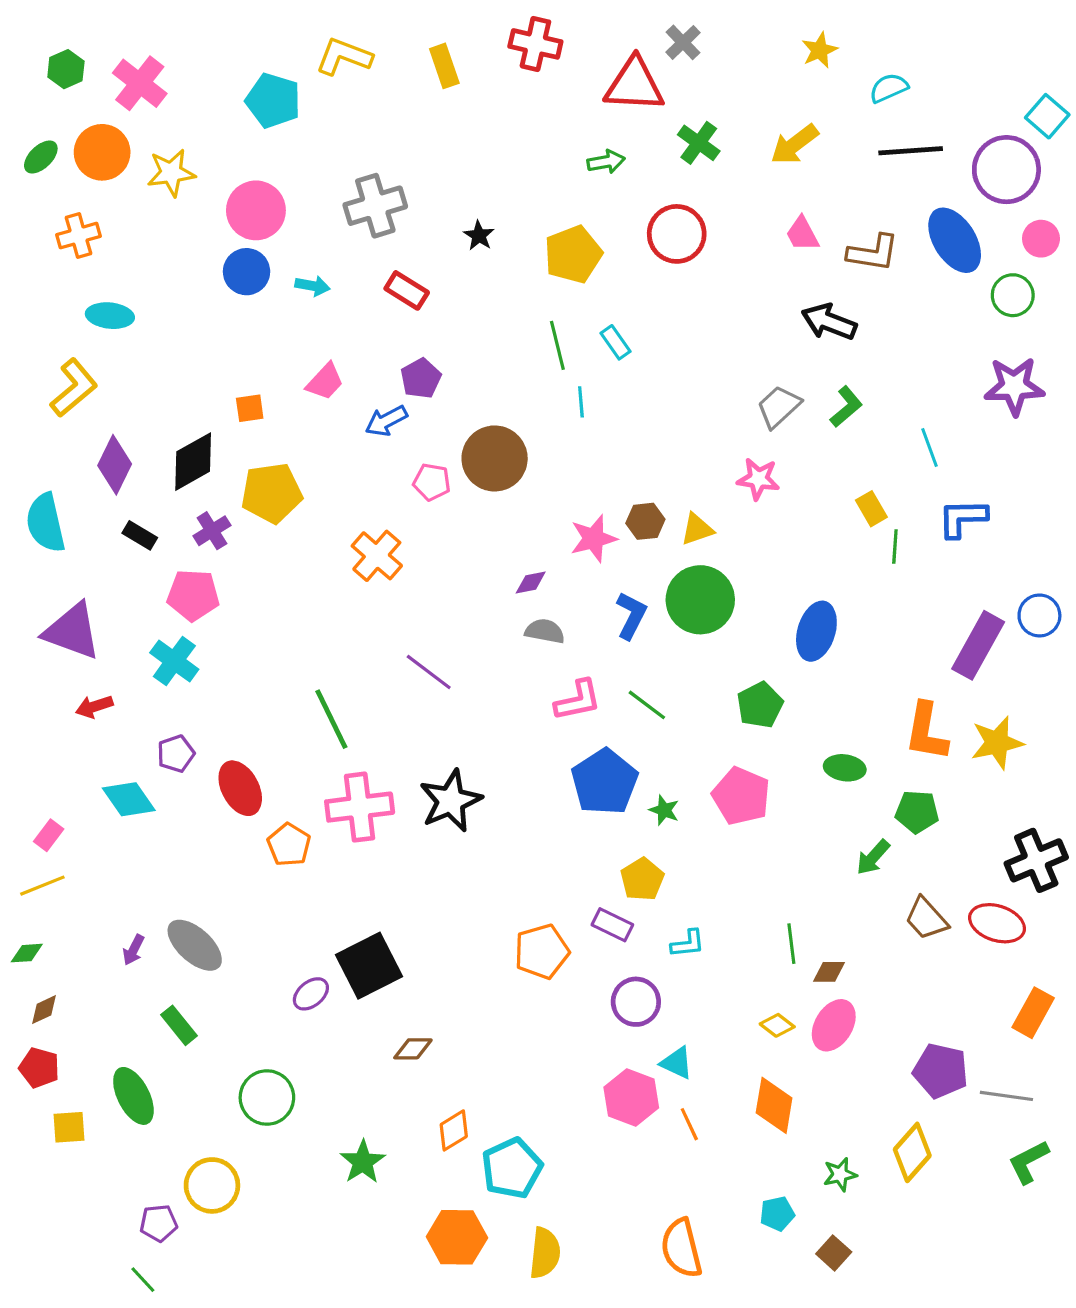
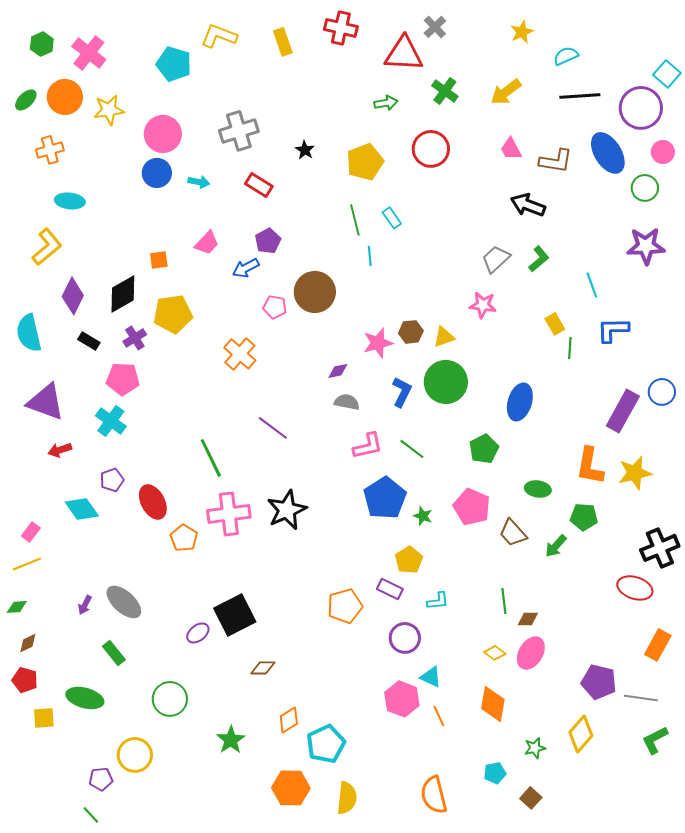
brown trapezoid: (926, 919) -> (513, 533), moved
green ellipse: (133, 1096) -> (85, 698), turned -48

